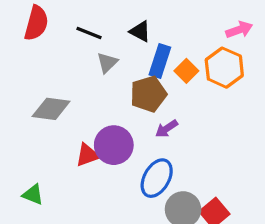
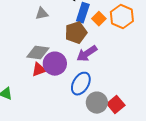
gray triangle: (107, 63) -> (42, 14), moved, turned 32
gray diamond: (51, 109) -> (38, 53), moved
purple arrow: (167, 129) -> (87, 54), size x1.5

